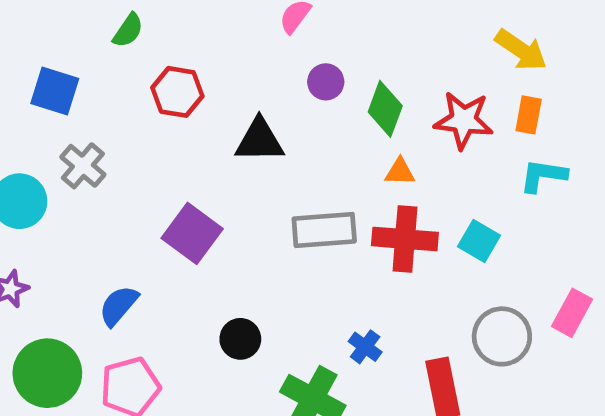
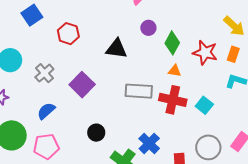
blue square: (55, 91) -> (32, 15), turned 30
red hexagon: (177, 92) -> (68, 34), moved
gray cross: (83, 166) -> (44, 73), moved
blue cross: (365, 347) -> (149, 144), size x1.5

